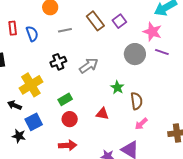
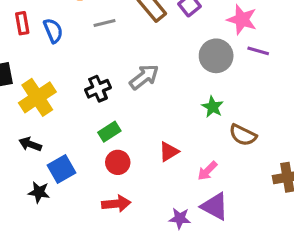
black cross: (58, 62) -> (98, 89), moved
yellow cross: (31, 85) -> (37, 97), moved
green star: (117, 87) -> (213, 107), moved
brown semicircle: (136, 101) -> (243, 135), moved, turned 126
red triangle: (102, 114) -> (169, 152), turned -40
pink arrow: (141, 124) -> (207, 171), moved

